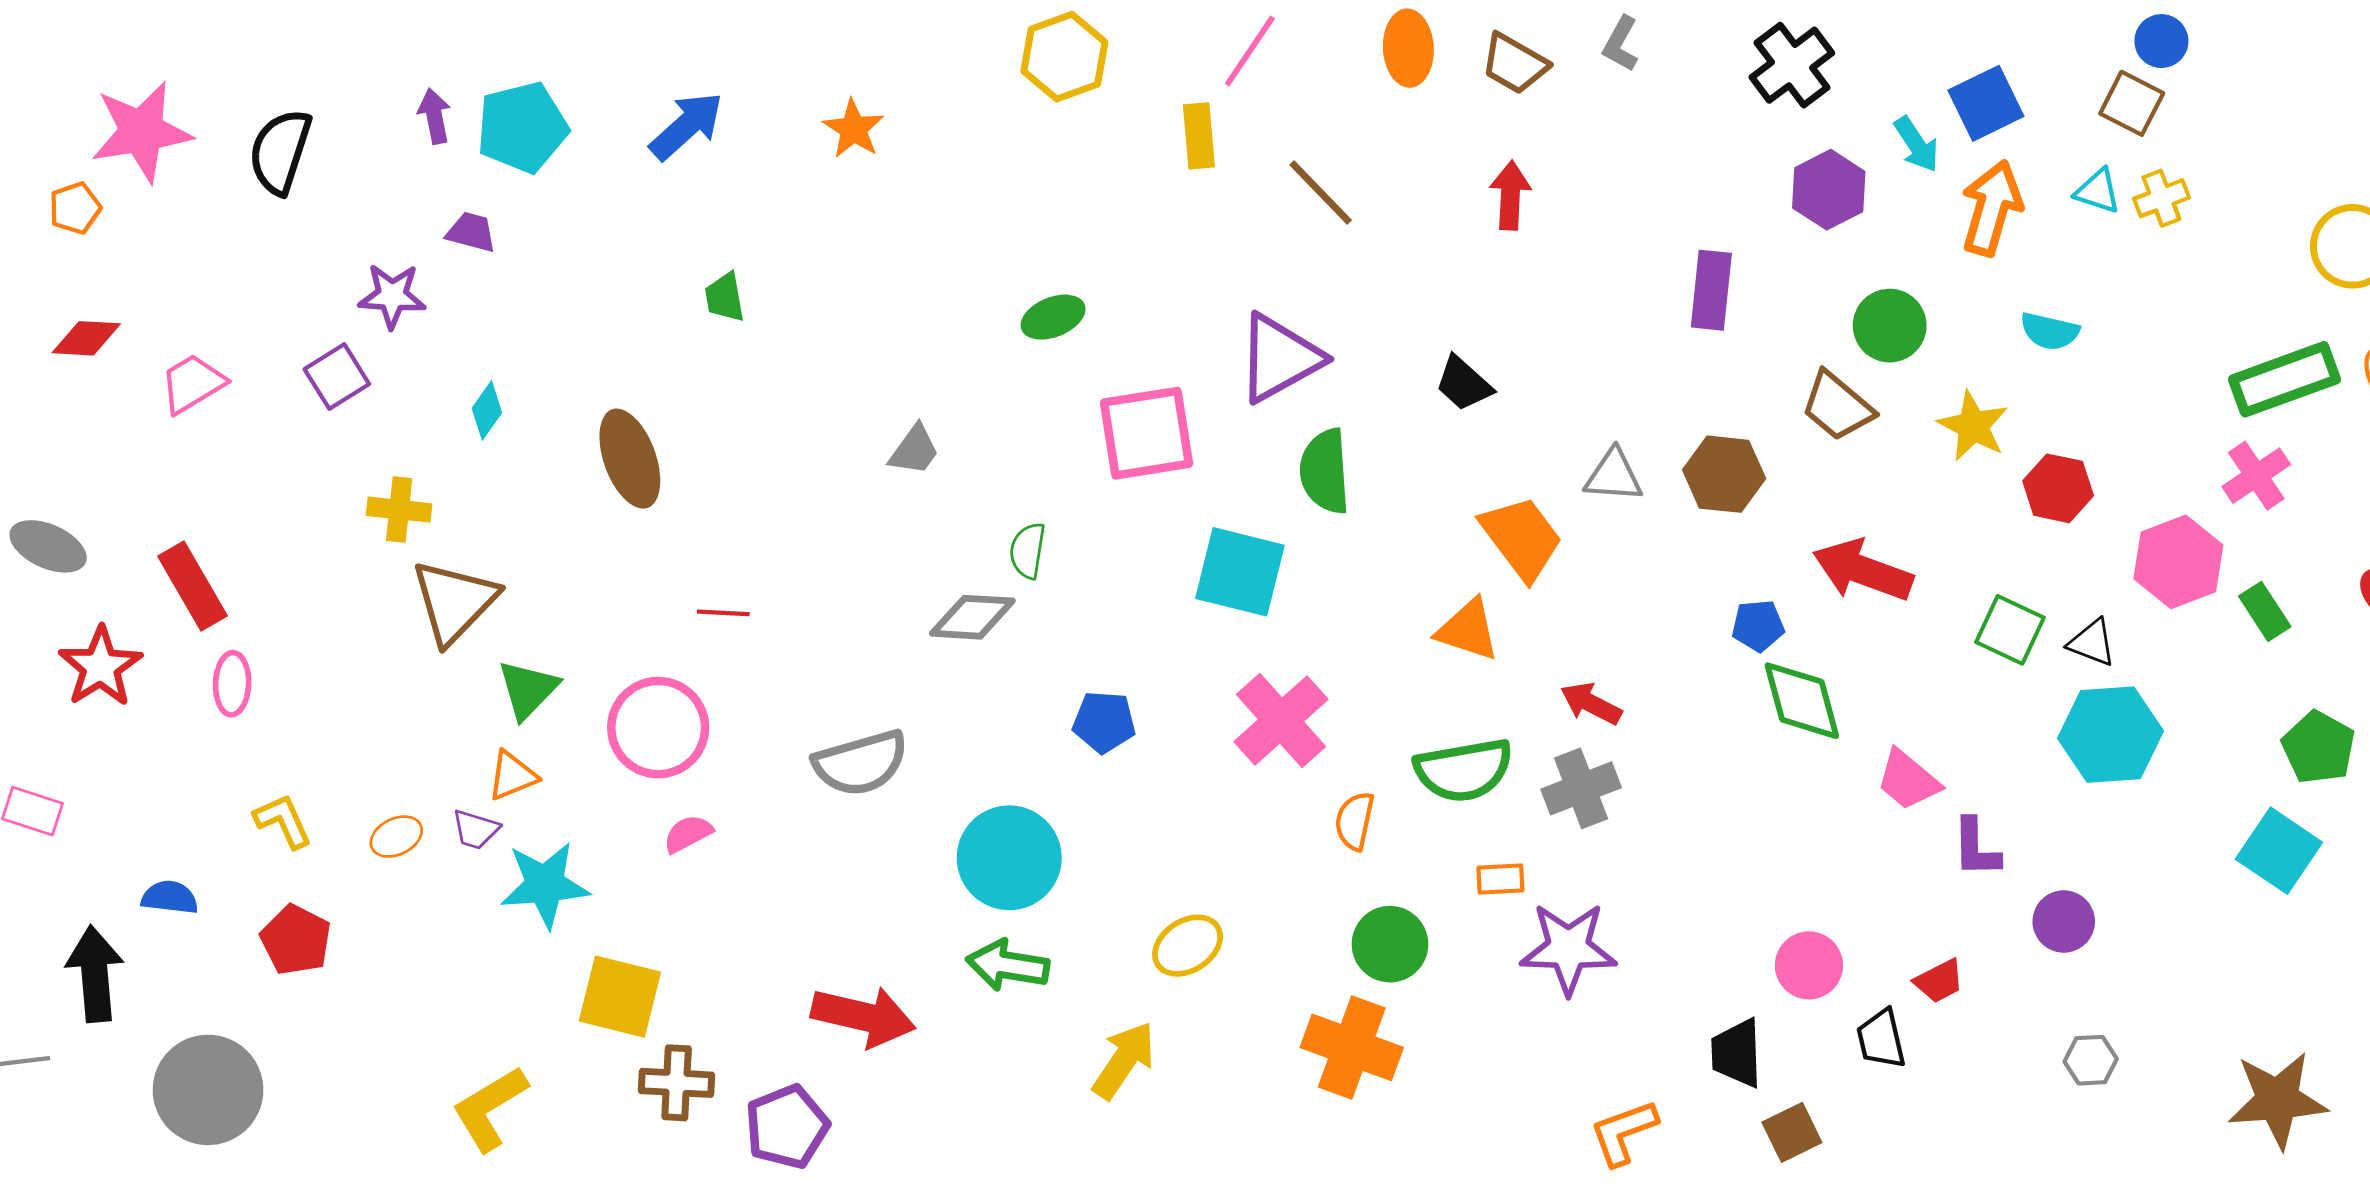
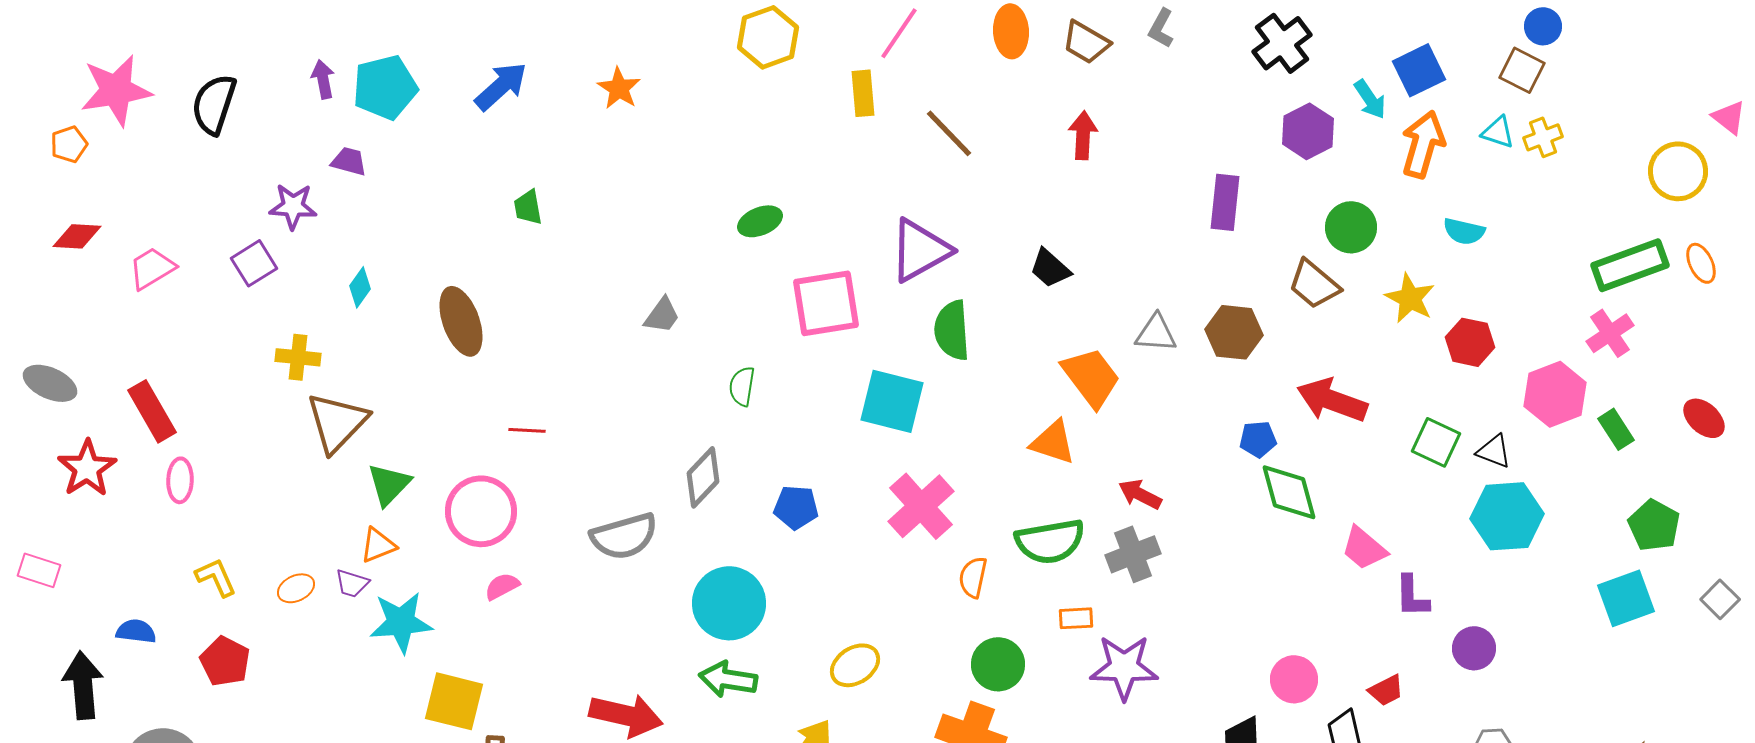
gray diamond: (972, 617) -> (703, 477), moved, turned -50
cyan square: (2279, 851) -> (1626, 598), turned 36

